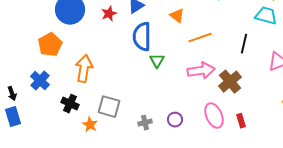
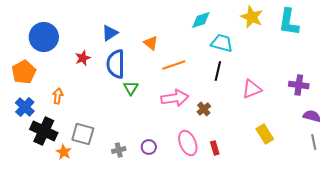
red star: (109, 14) -> (83, 58), moved
cyan trapezoid: (266, 16) -> (222, 43), moved
orange arrow: (84, 69) -> (58, 96), size x0.6
blue cross: (40, 81) -> (25, 107), moved
brown cross: (230, 82) -> (204, 109), size x0.6
black cross: (70, 104) -> (44, 131), size x1.5

